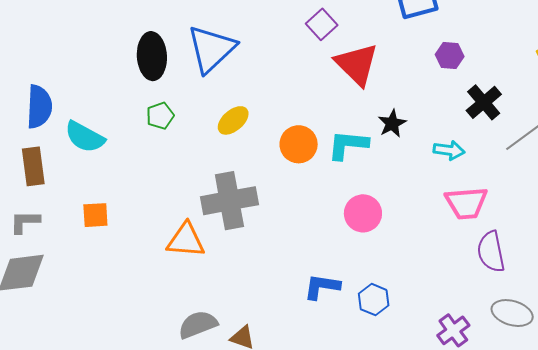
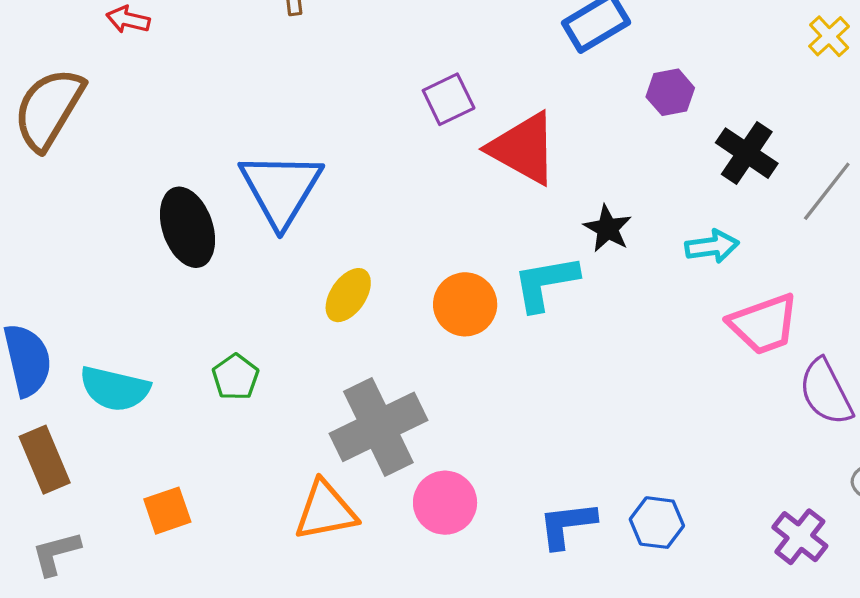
purple square: (322, 24) -> (449, 99), turned 32
green pentagon: (160, 116) -> (235, 377), moved
pink circle: (363, 213) -> (445, 503), moved

